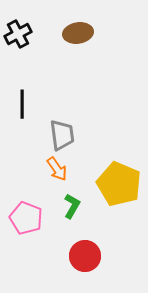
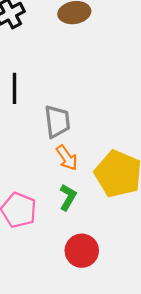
orange arrow: (57, 169) -> (67, 158), moved

